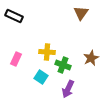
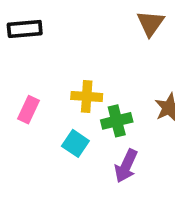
black rectangle: (14, 16) -> (25, 29), turned -30
green cross: (63, 65) -> (117, 121), turned -35

